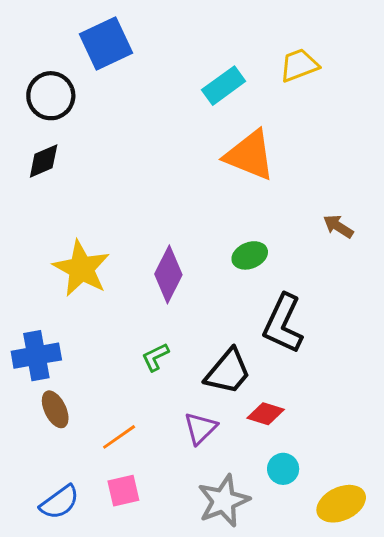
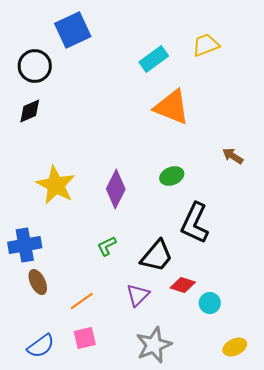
cyan circle: (283, 469) -> (210, 303), moved
yellow ellipse: (341, 504) -> (235, 347), size x0.7

